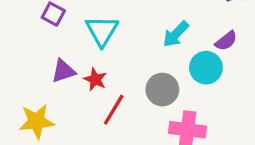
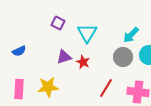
gray circle: (162, 90) -> (123, 57), moved
red line: (114, 110) -> (106, 88), moved

